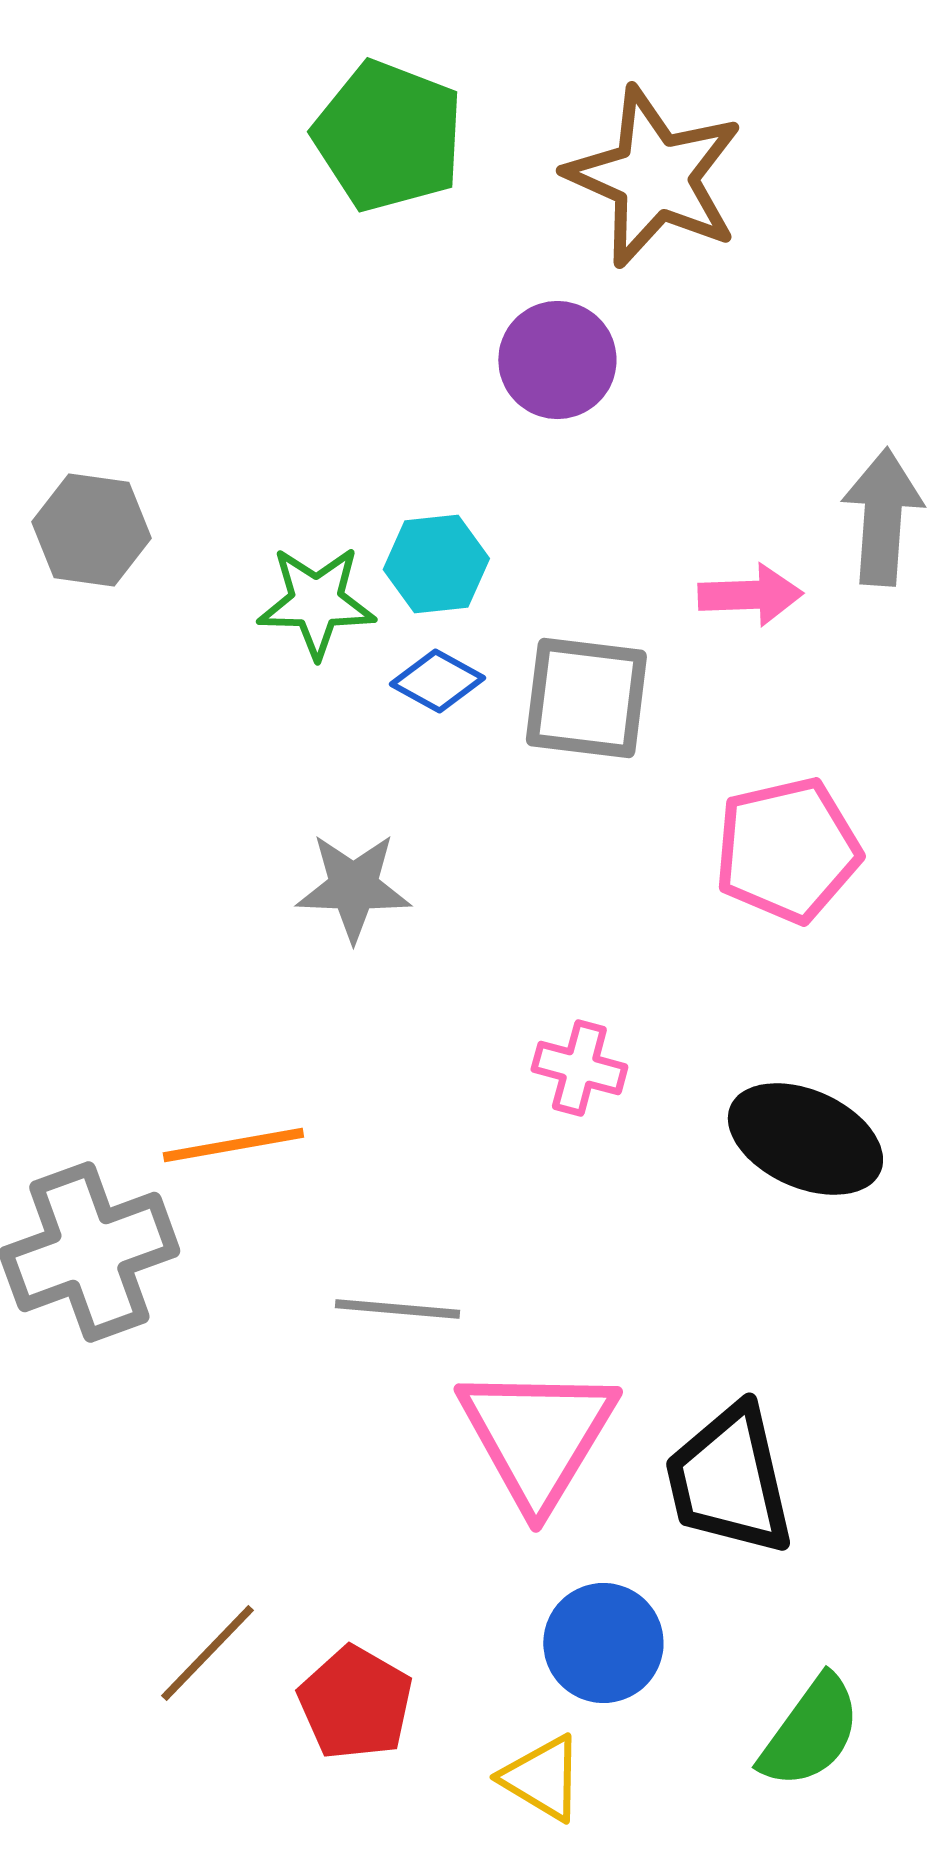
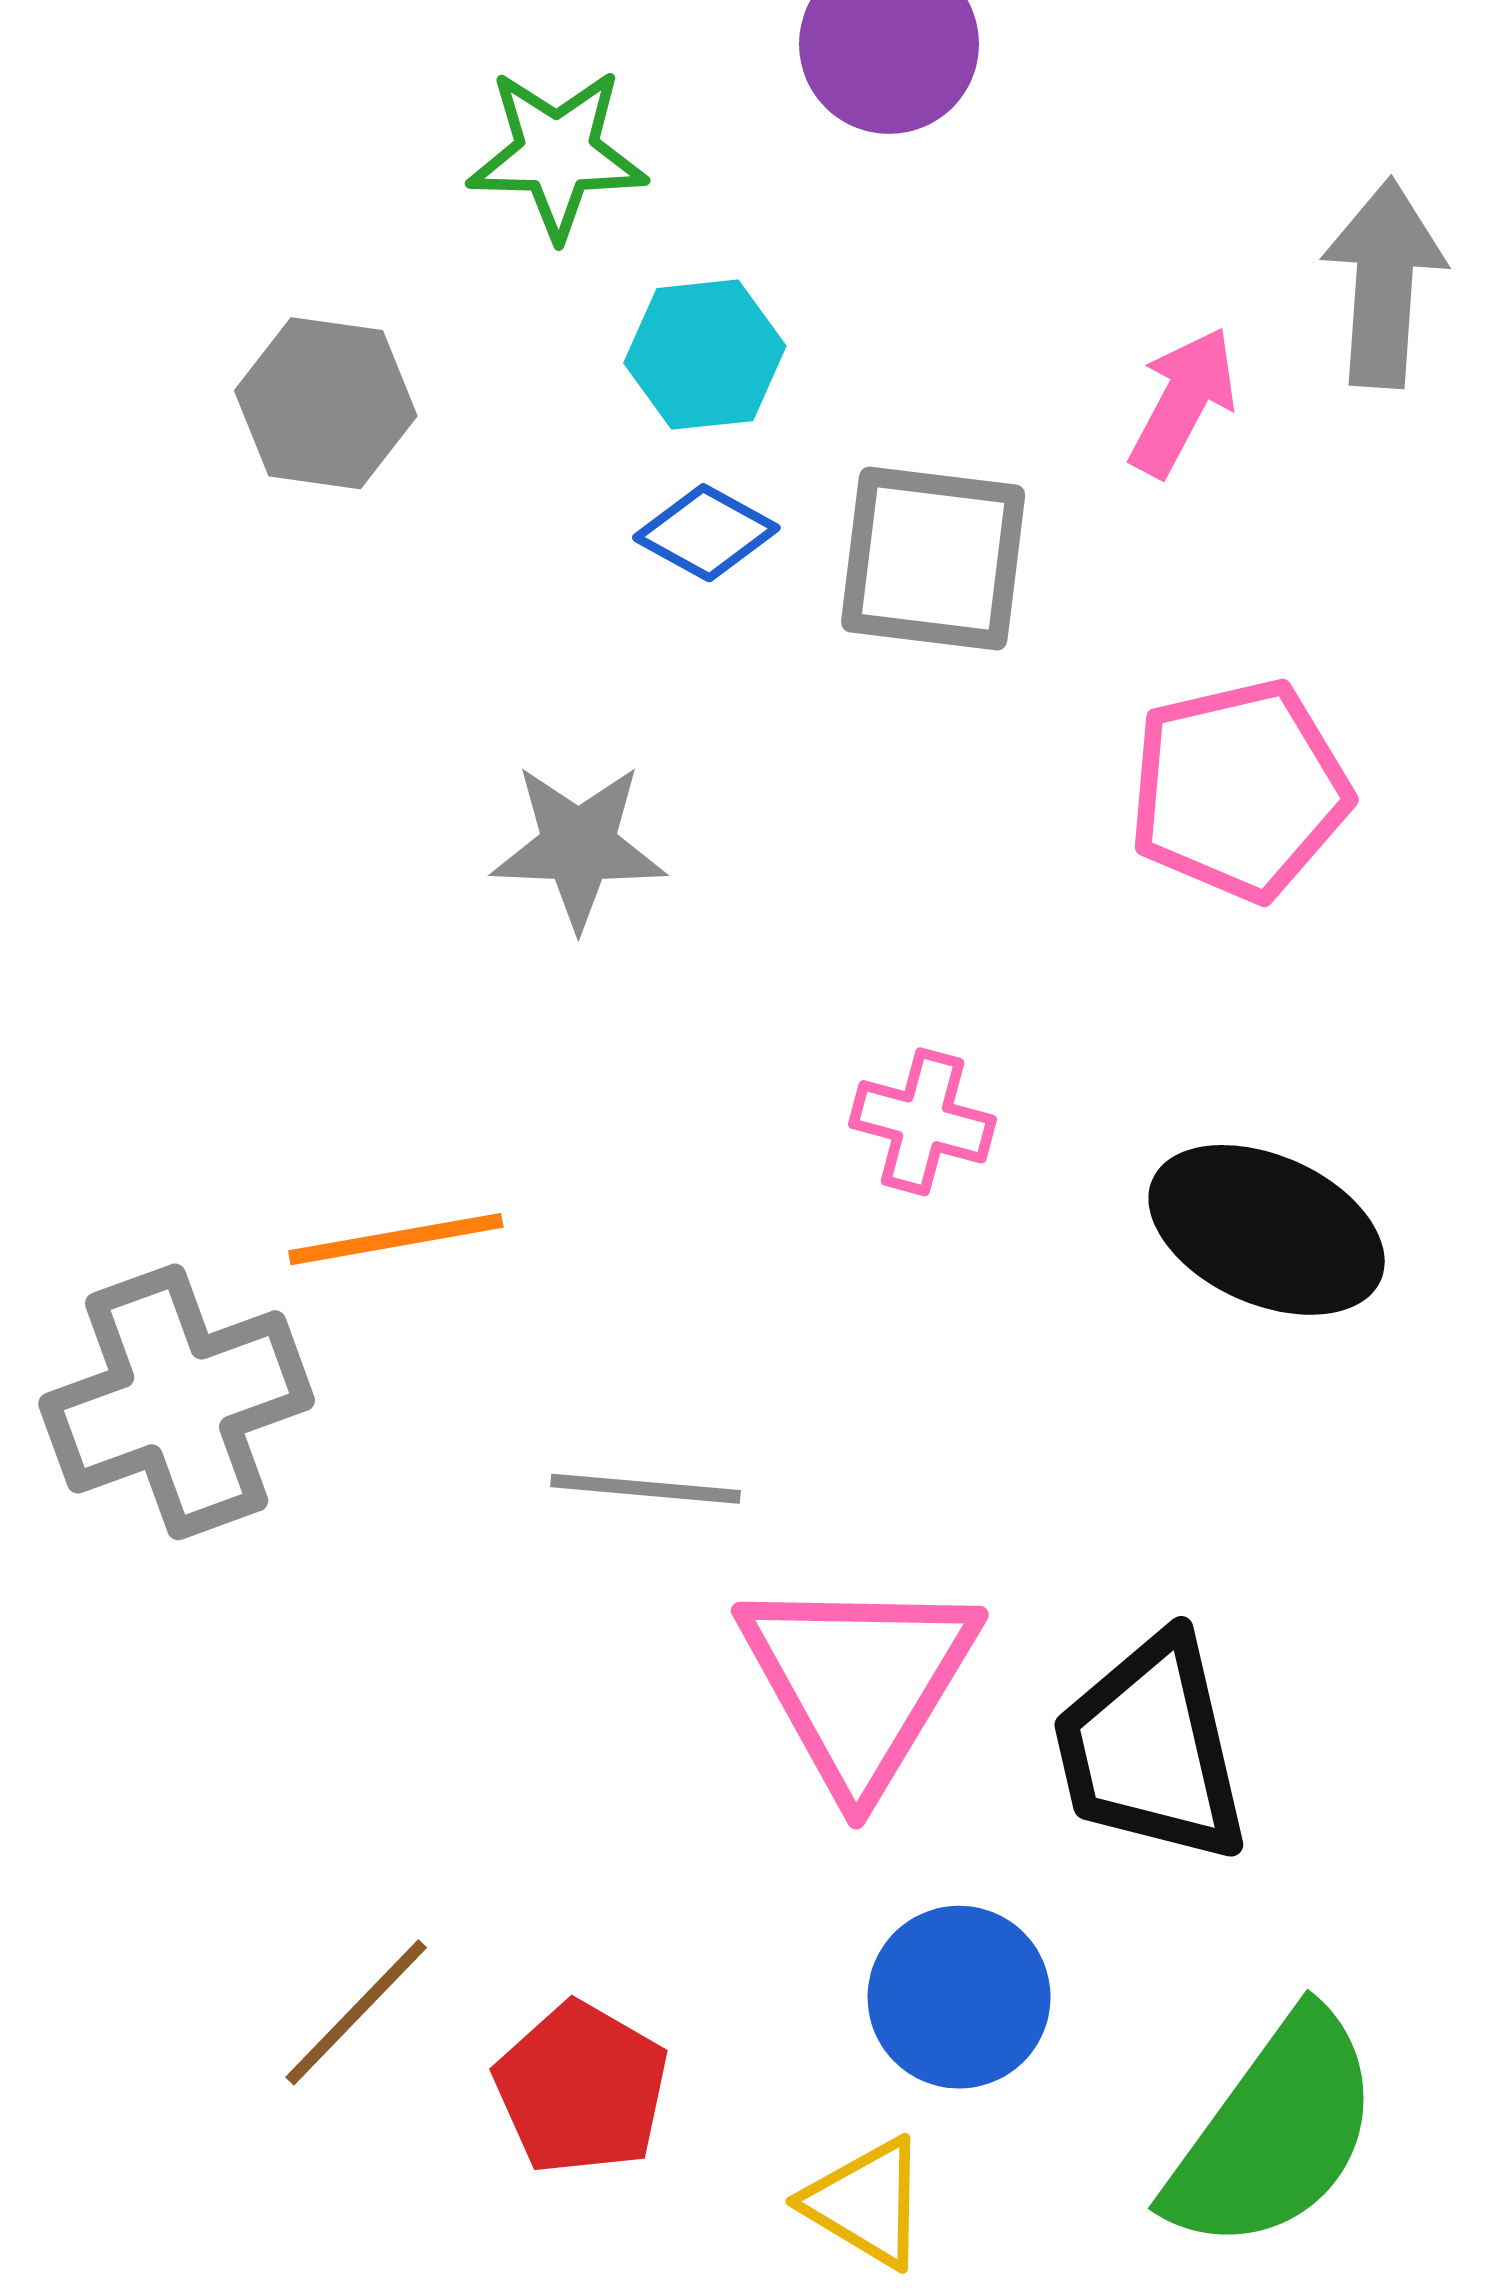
gray hexagon: (91, 530) -> (326, 403), moved
pink arrow: (750, 595) -> (1183, 402), turned -60
green star: (316, 602) -> (557, 154), moved
green semicircle: (810, 1732) -> (1274, 2133), size x1.4

